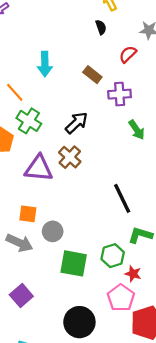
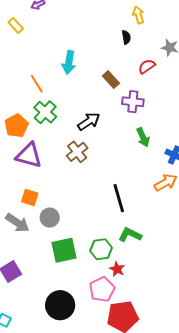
purple triangle: (39, 168) -> (29, 155), moved
green square: (74, 263) -> (64, 250), turned -32

